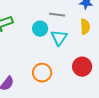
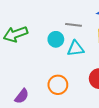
cyan triangle: (59, 38) -> (75, 49), turned 48

